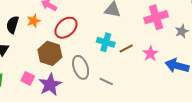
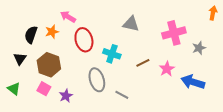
red ellipse: (66, 28) -> (84, 40), turned -65
cyan cross: (106, 42) -> (112, 54), moved
brown hexagon: (50, 53) -> (49, 65), moved
purple star: (50, 85) -> (66, 96), size x0.6

